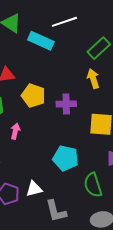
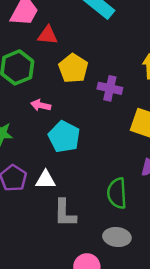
pink arrow: (15, 131) -> (41, 105), turned -105
cyan pentagon: (66, 158) -> (64, 137), moved

